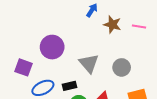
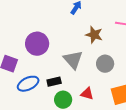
brown star: (112, 25) -> (94, 35), moved

